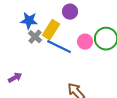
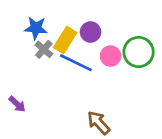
purple circle: (70, 12) -> (91, 32), moved
purple arrow: (15, 78) -> (17, 104), turned 72

